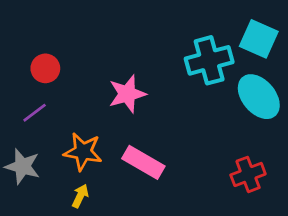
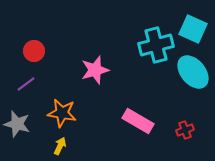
pink rectangle: (143, 162) -> (138, 121), moved
red cross: (248, 174) -> (185, 130), size x0.7

